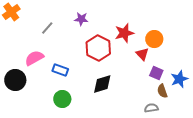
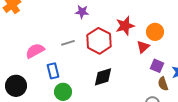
gray line: (47, 28) -> (68, 43), moved, turned 32
red triangle: (142, 54) -> (143, 47), turned 32
blue rectangle: (60, 70) -> (53, 71), moved, turned 56
black circle: (15, 80) -> (16, 86), moved

